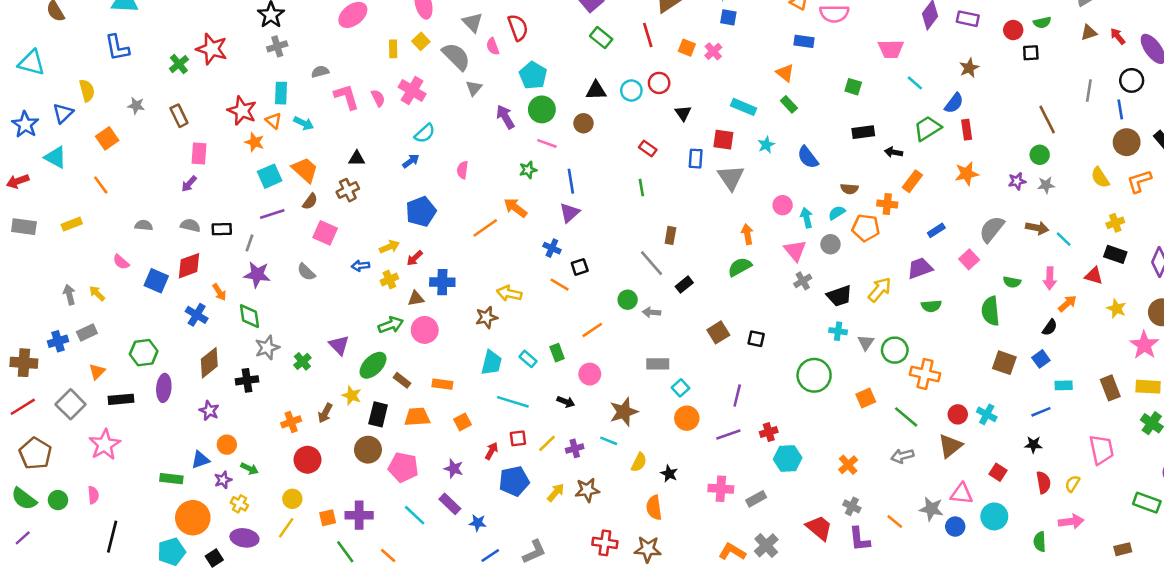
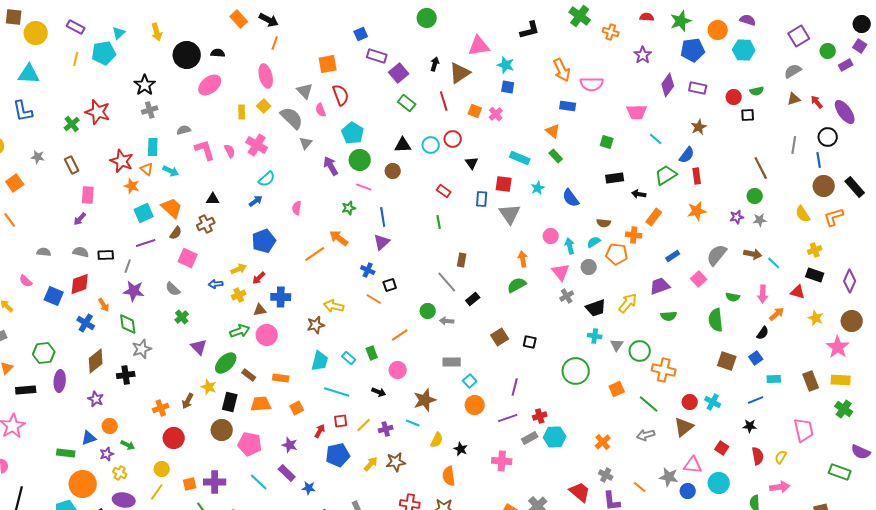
green cross: (302, 361) -> (182, 317), moved
gray rectangle: (756, 499) -> (530, 438), moved

